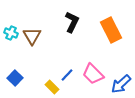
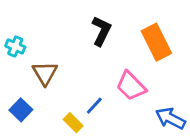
brown triangle: (32, 36) -> (45, 73), moved
pink trapezoid: (93, 74) -> (131, 86), moved
blue arrow: (121, 84) -> (170, 118), turned 70

